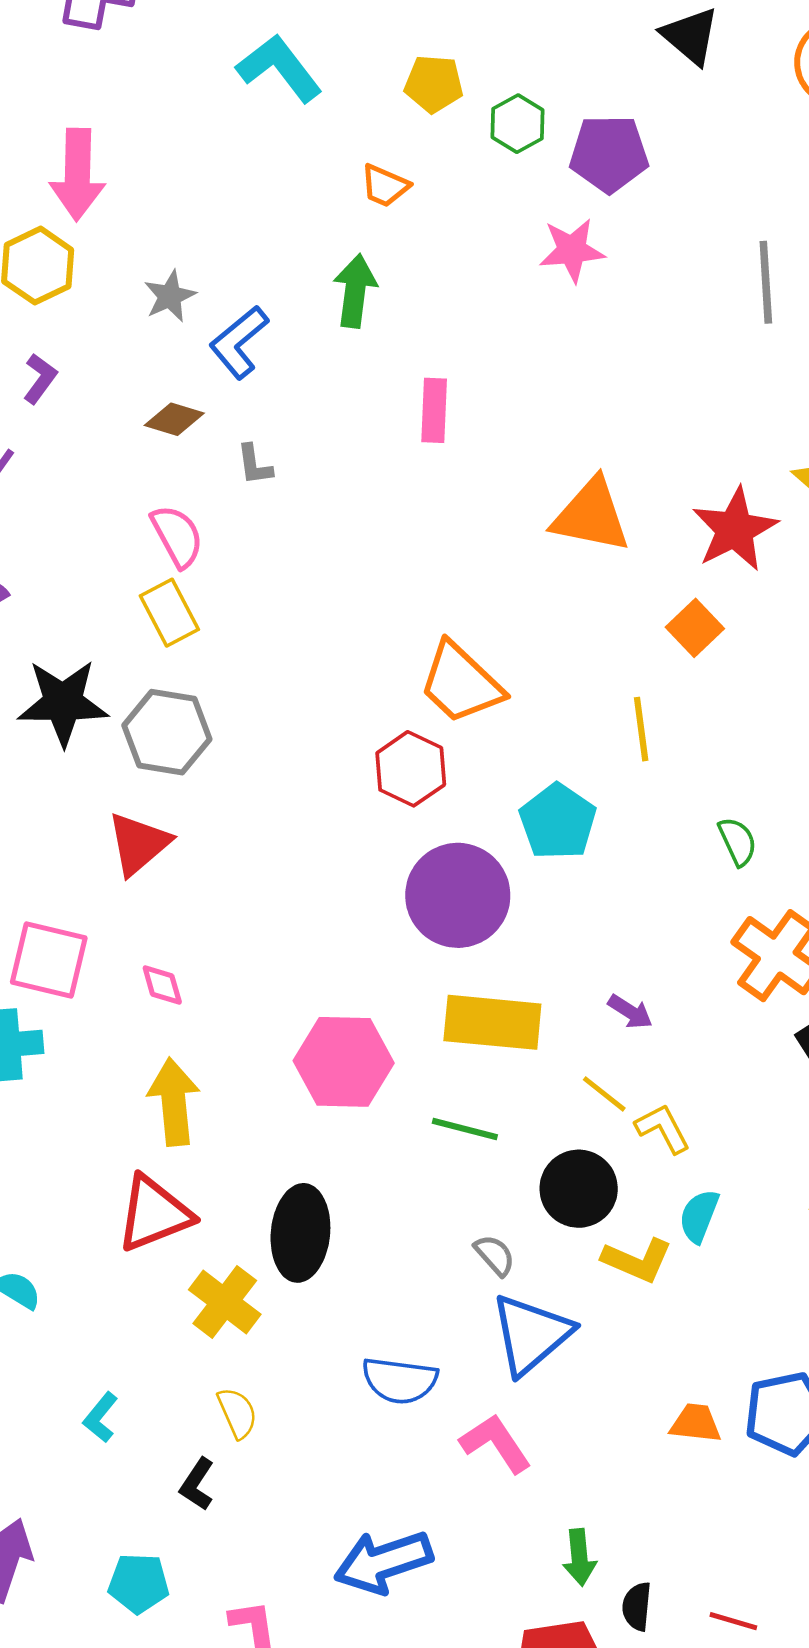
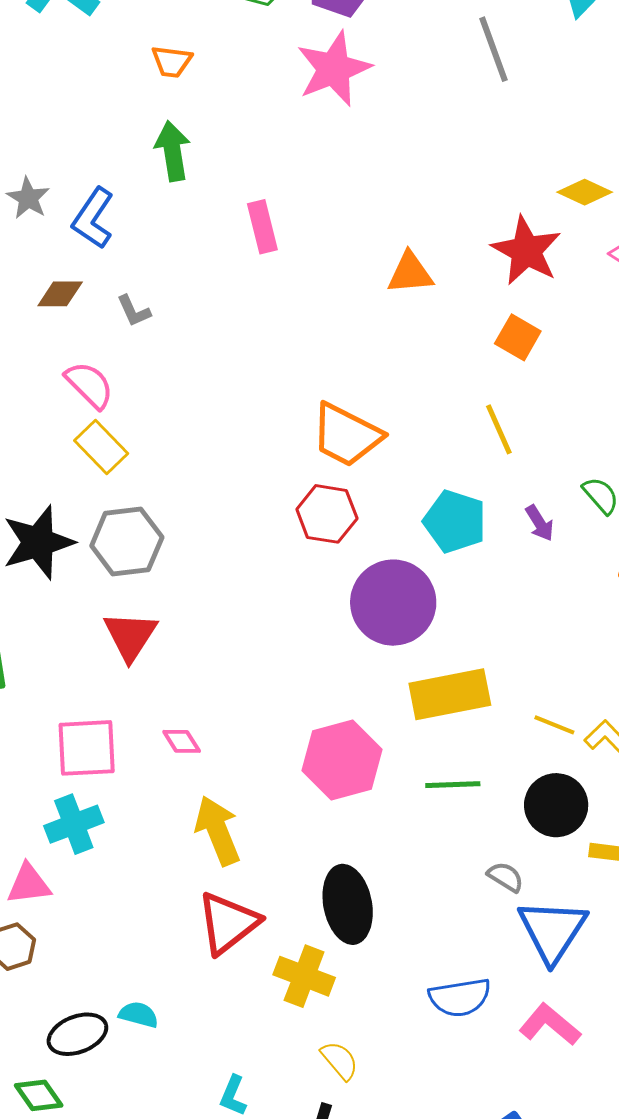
pink star: (572, 250) -> (334, 69), size x1.4
orange triangle: (591, 516) -> (410, 273), size x0.7
purple arrow: (630, 1012) -> (540, 523), moved, turned 42

